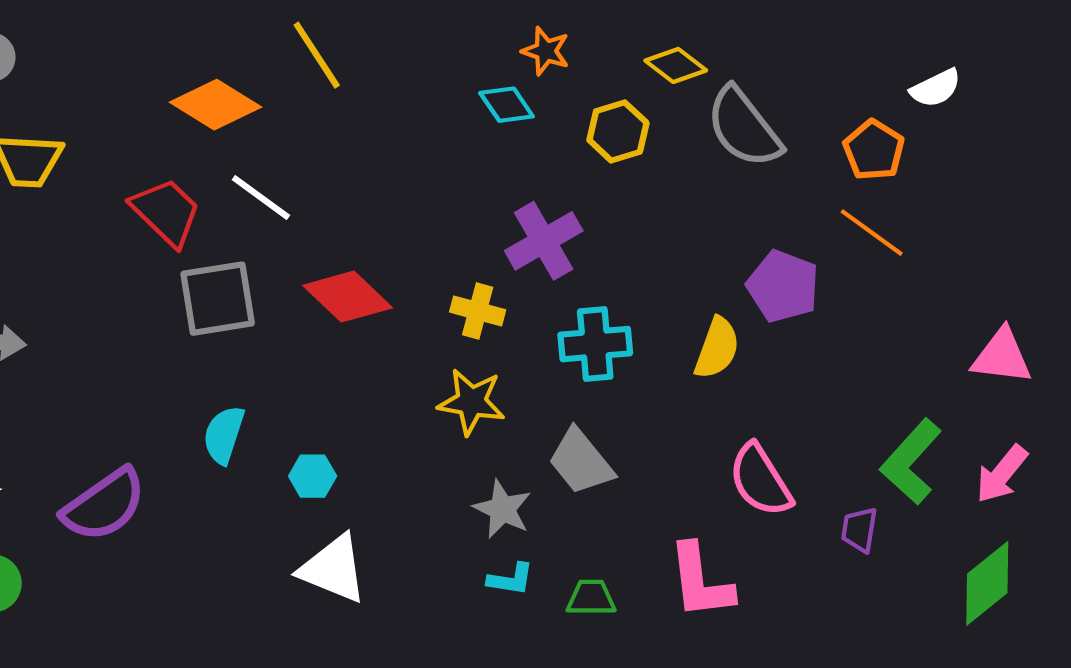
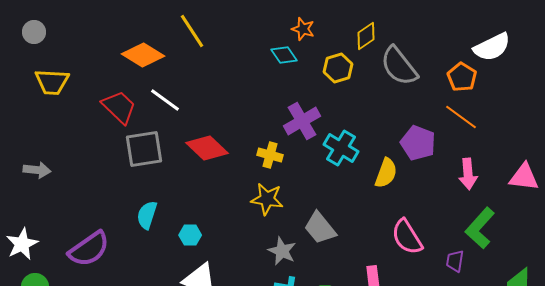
yellow diamond: (676, 65) -> (366, 36), turned -72
white semicircle: (936, 88) -> (492, 47), size x1.5
cyan cross: (595, 344) -> (341, 148), moved, turned 36
pink arrow: (1002, 474) -> (468, 174), moved, turned -44

